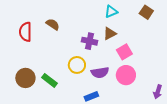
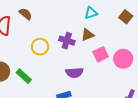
brown semicircle: (53, 24) -> (25, 14), moved
yellow circle: (77, 65) -> (40, 47), moved
pink circle: (126, 75) -> (123, 59), moved

